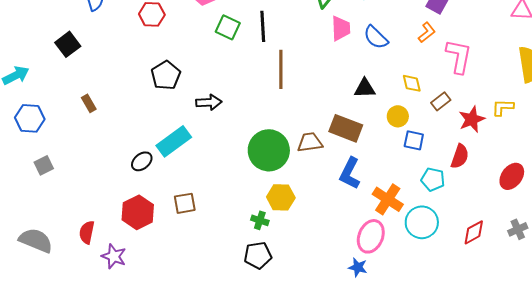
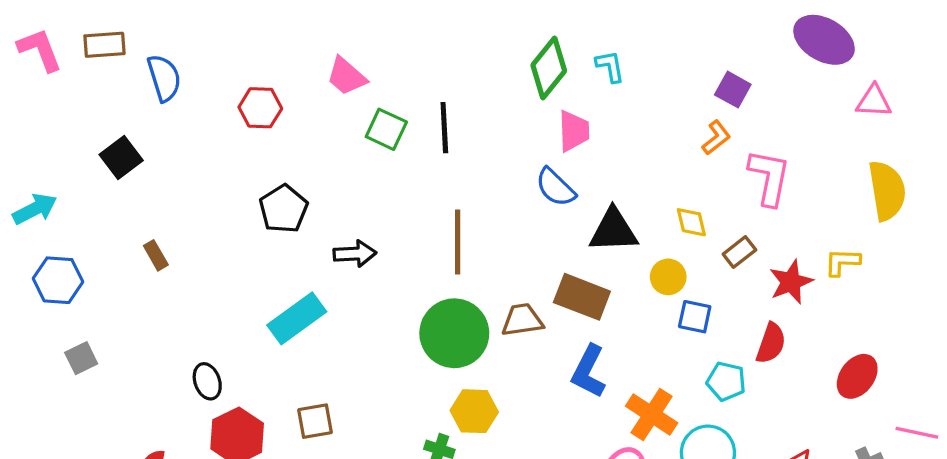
blue semicircle: (376, 37) -> (555, 187), moved
brown line: (281, 69) -> (458, 242), moved
black triangle: (365, 88) -> (613, 230), size x1.4
black ellipse: (142, 161) -> (207, 381), moved, turned -70

